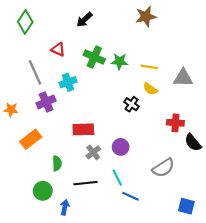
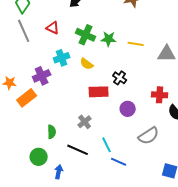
gray line: (35, 72) -> (24, 31), moved
yellow semicircle: (150, 89) -> (87, 64), moved
red rectangle: (83, 129) -> (99, 92), moved
orange rectangle: (31, 139) -> (27, 98), moved
purple circle: (121, 147) -> (128, 109), moved
black line: (86, 183) -> (78, 150), turned 30

